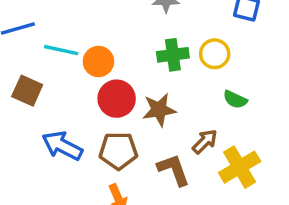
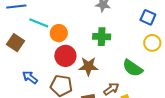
yellow circle: (215, 54) -> (152, 43), moved
green semicircle: (235, 99) -> (133, 68), size x1.5
blue arrow: (62, 146) -> (30, 77), size x0.7

